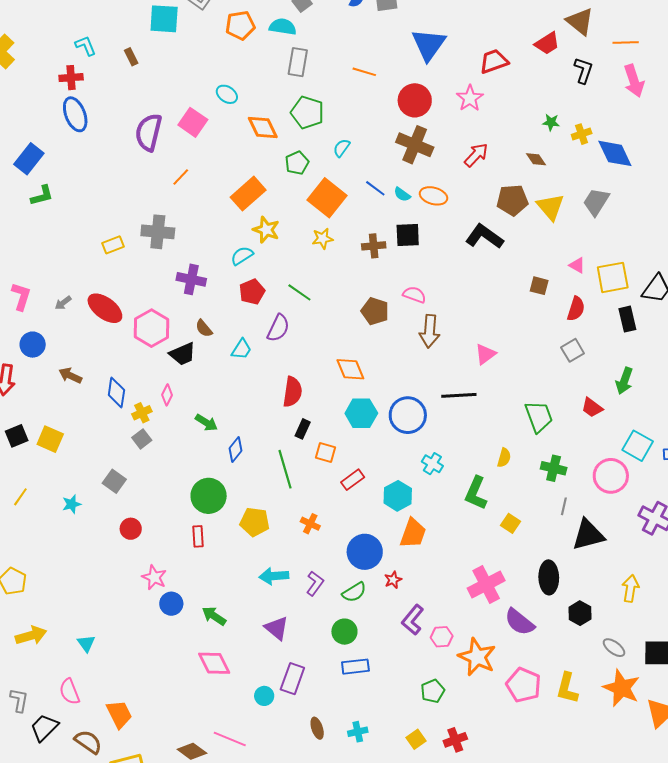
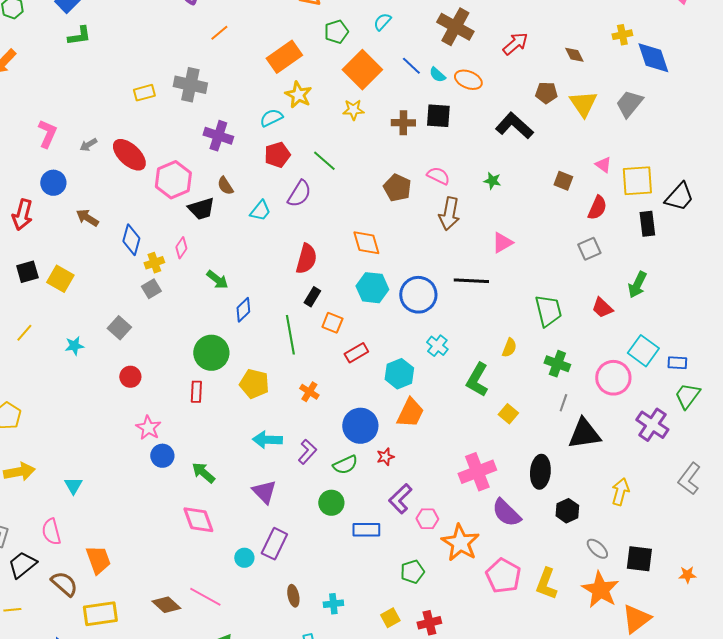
green star: (551, 122) -> (492, 181), moved
brown pentagon: (512, 200) -> (546, 93), size x0.7
blue rectangle: (355, 667) -> (366, 530), moved

